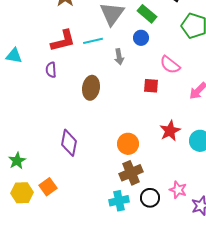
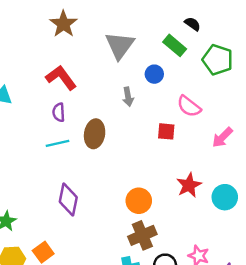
green rectangle: (147, 14) -> (175, 45), moved
red L-shape: (63, 41) -> (61, 78), turned -112
cyan line: (93, 41) -> (58, 143), moved
purple semicircle: (51, 70) -> (59, 112), moved

